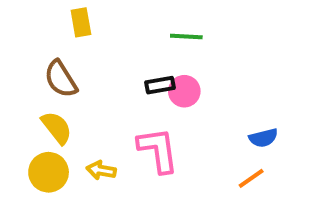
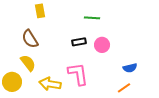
pink circle: (184, 91) -> (102, 45), moved
yellow arrow: (101, 170) -> (50, 84), size x1.5
yellow circle: (49, 172) -> (12, 82), moved

